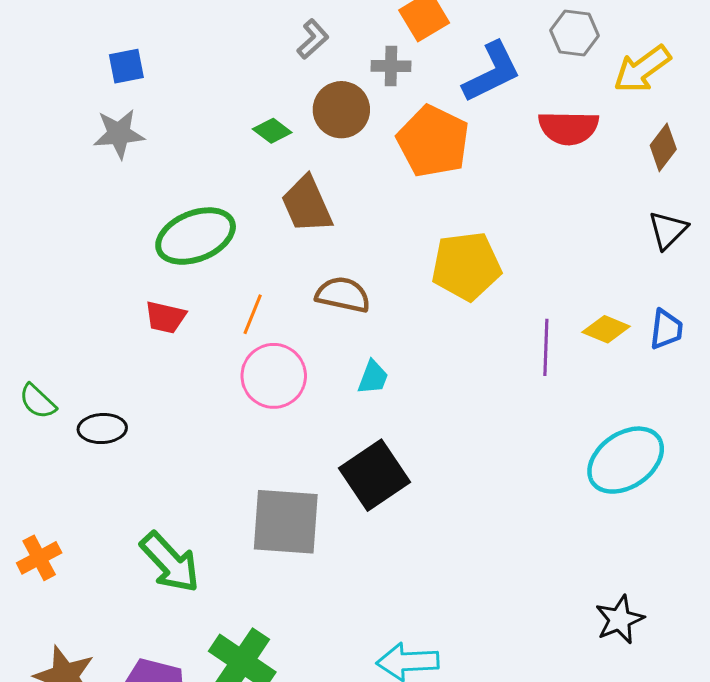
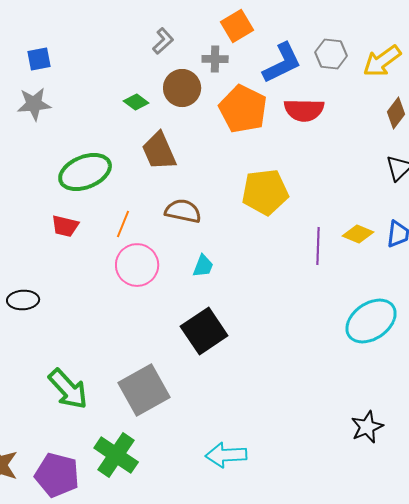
gray hexagon: (574, 33) -> (331, 54), moved
red semicircle: (568, 128) -> (304, 110), moved
gray square: (286, 522) -> (144, 390), moved, turned -33

